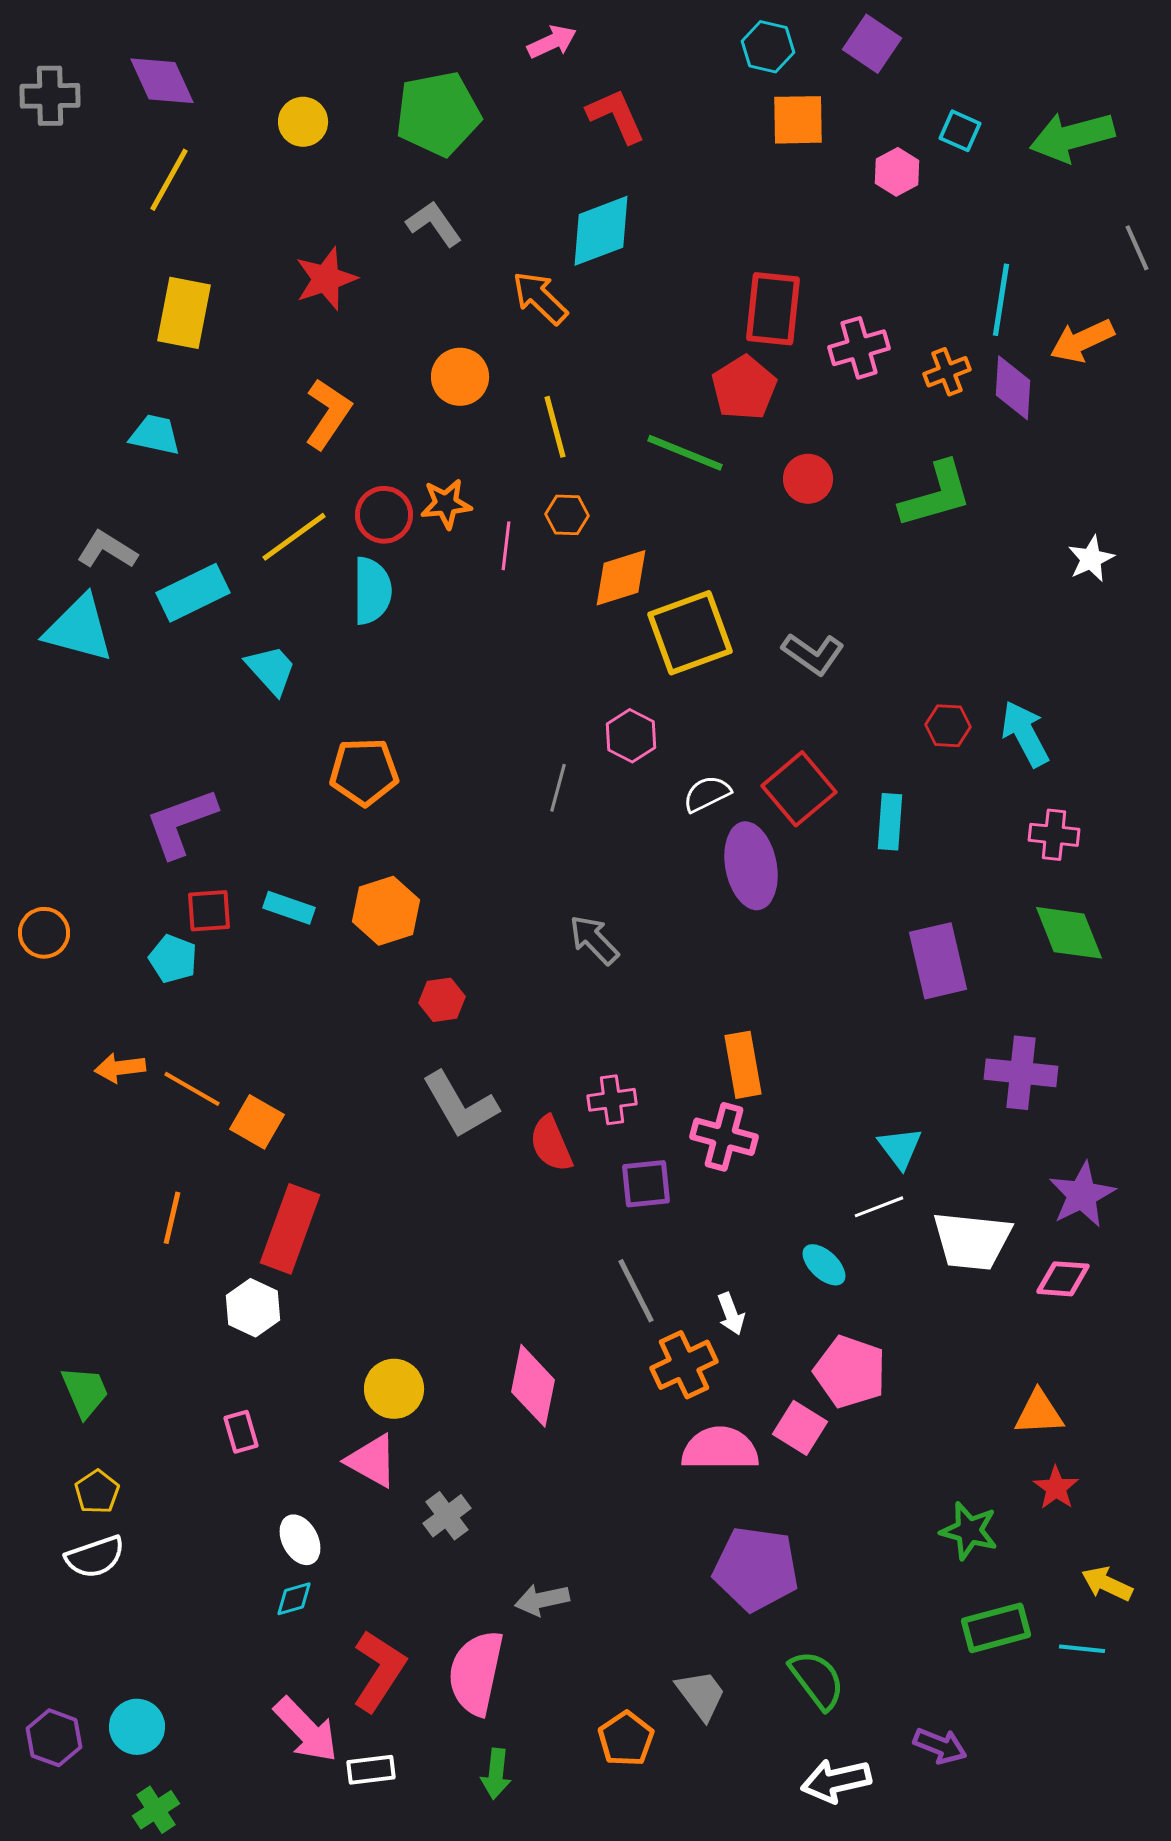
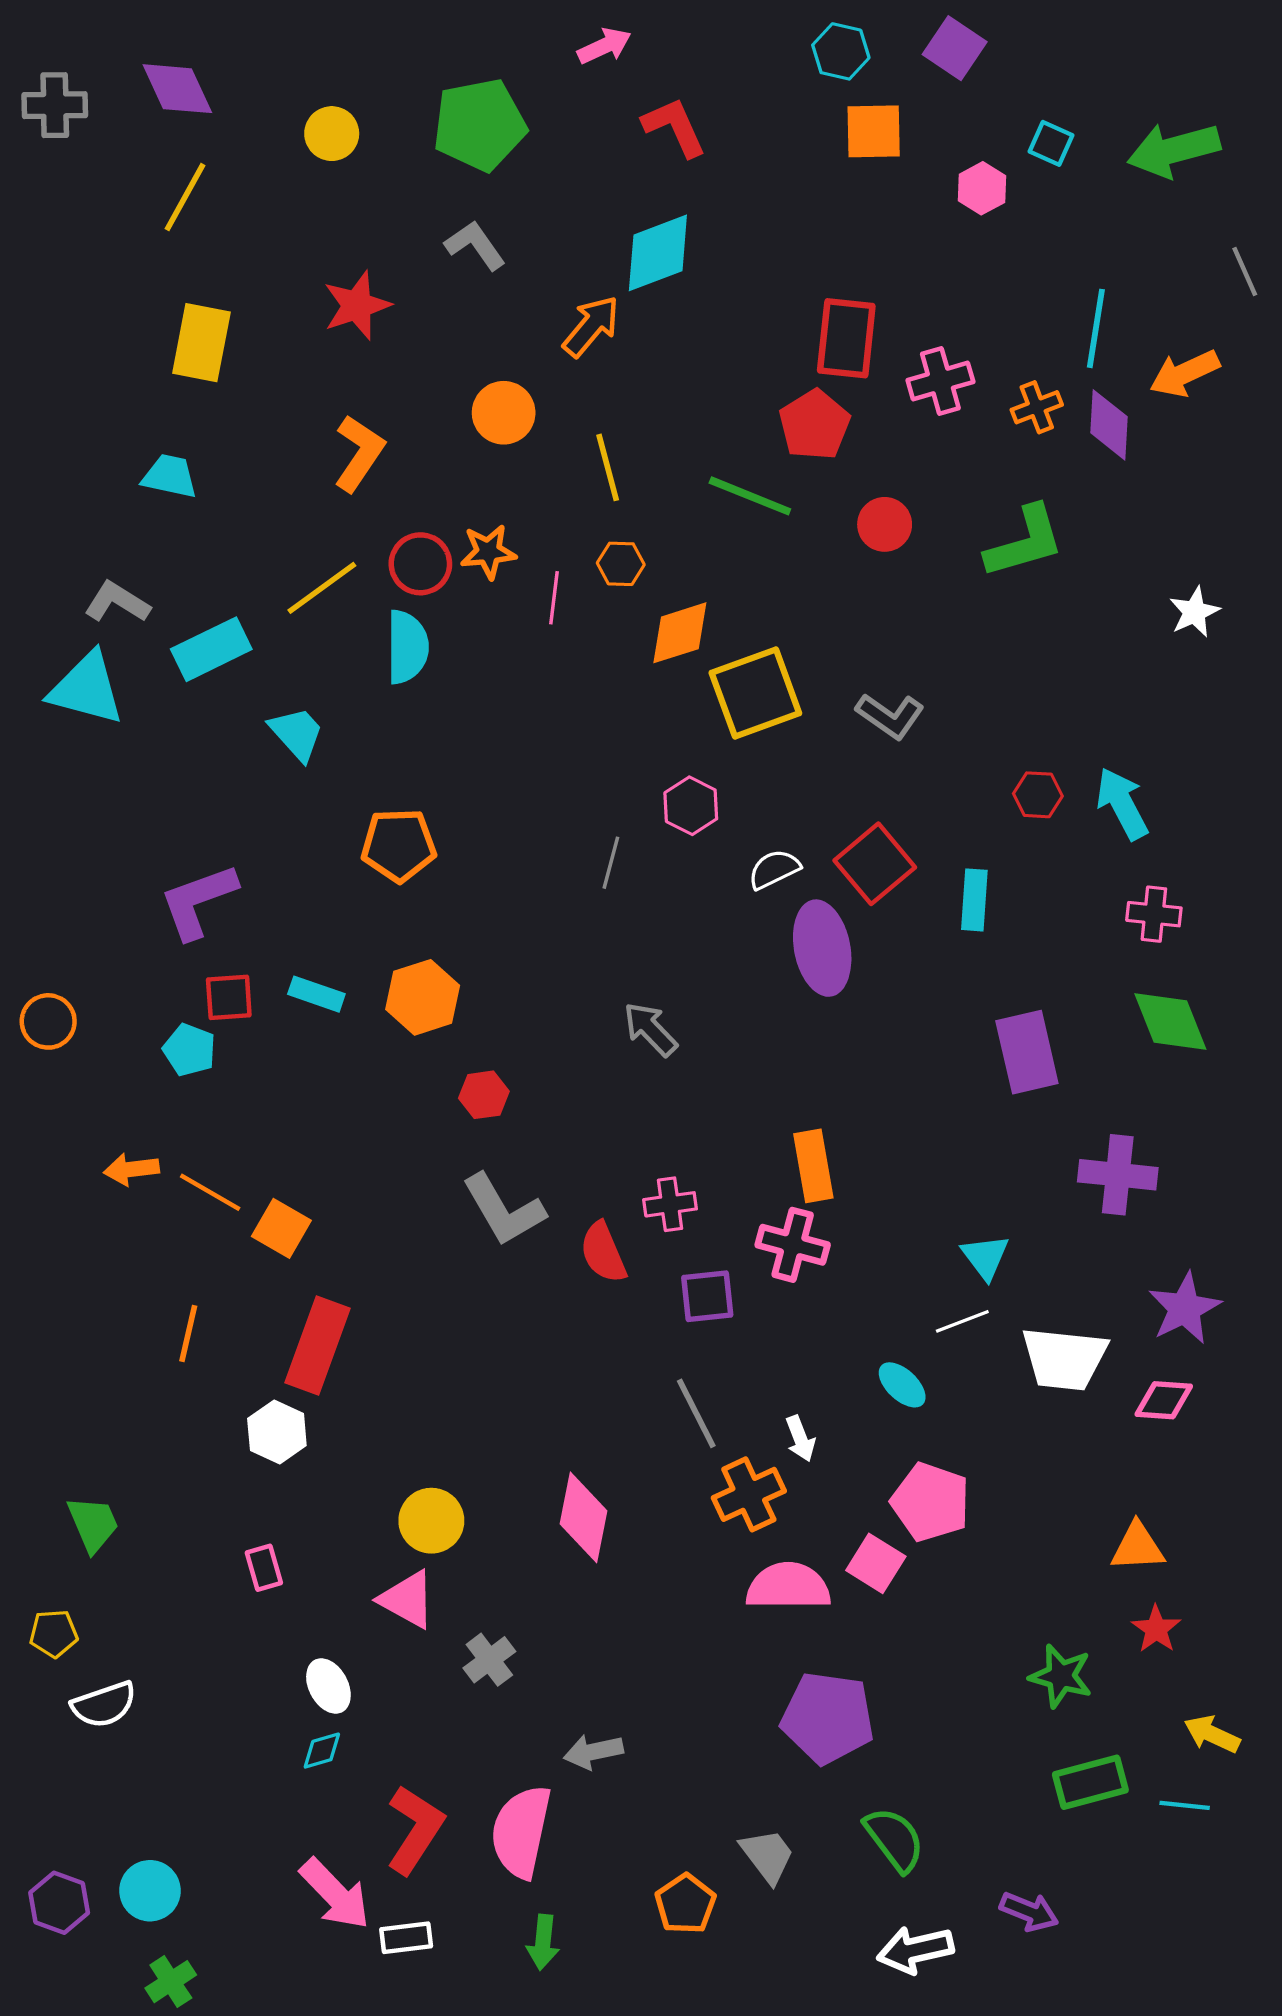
orange arrow: (540, 298) -> (591, 326), turned 86
yellow pentagon: (97, 1492) -> (54, 1633), moved, turned 30

